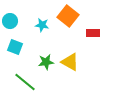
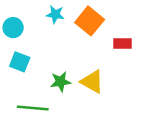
cyan star: (42, 25) -> (55, 14), moved
green line: (25, 82) -> (33, 108), turned -35

